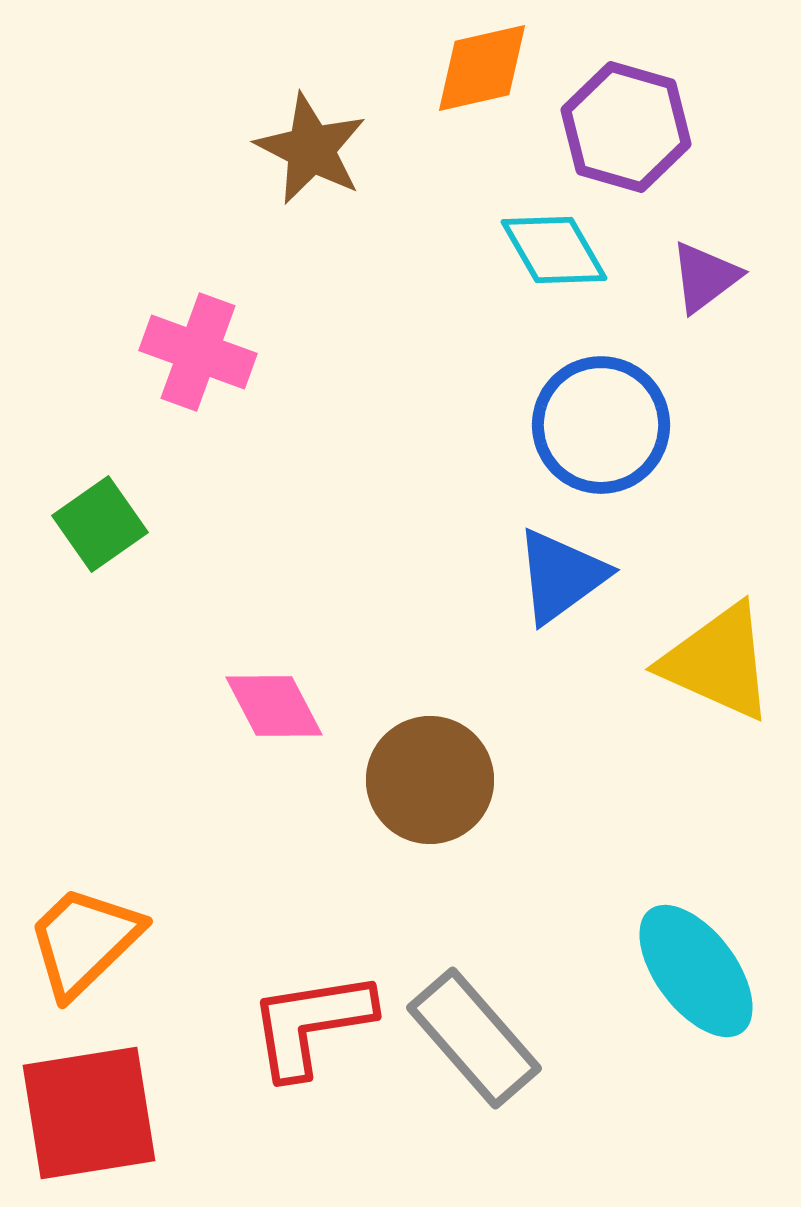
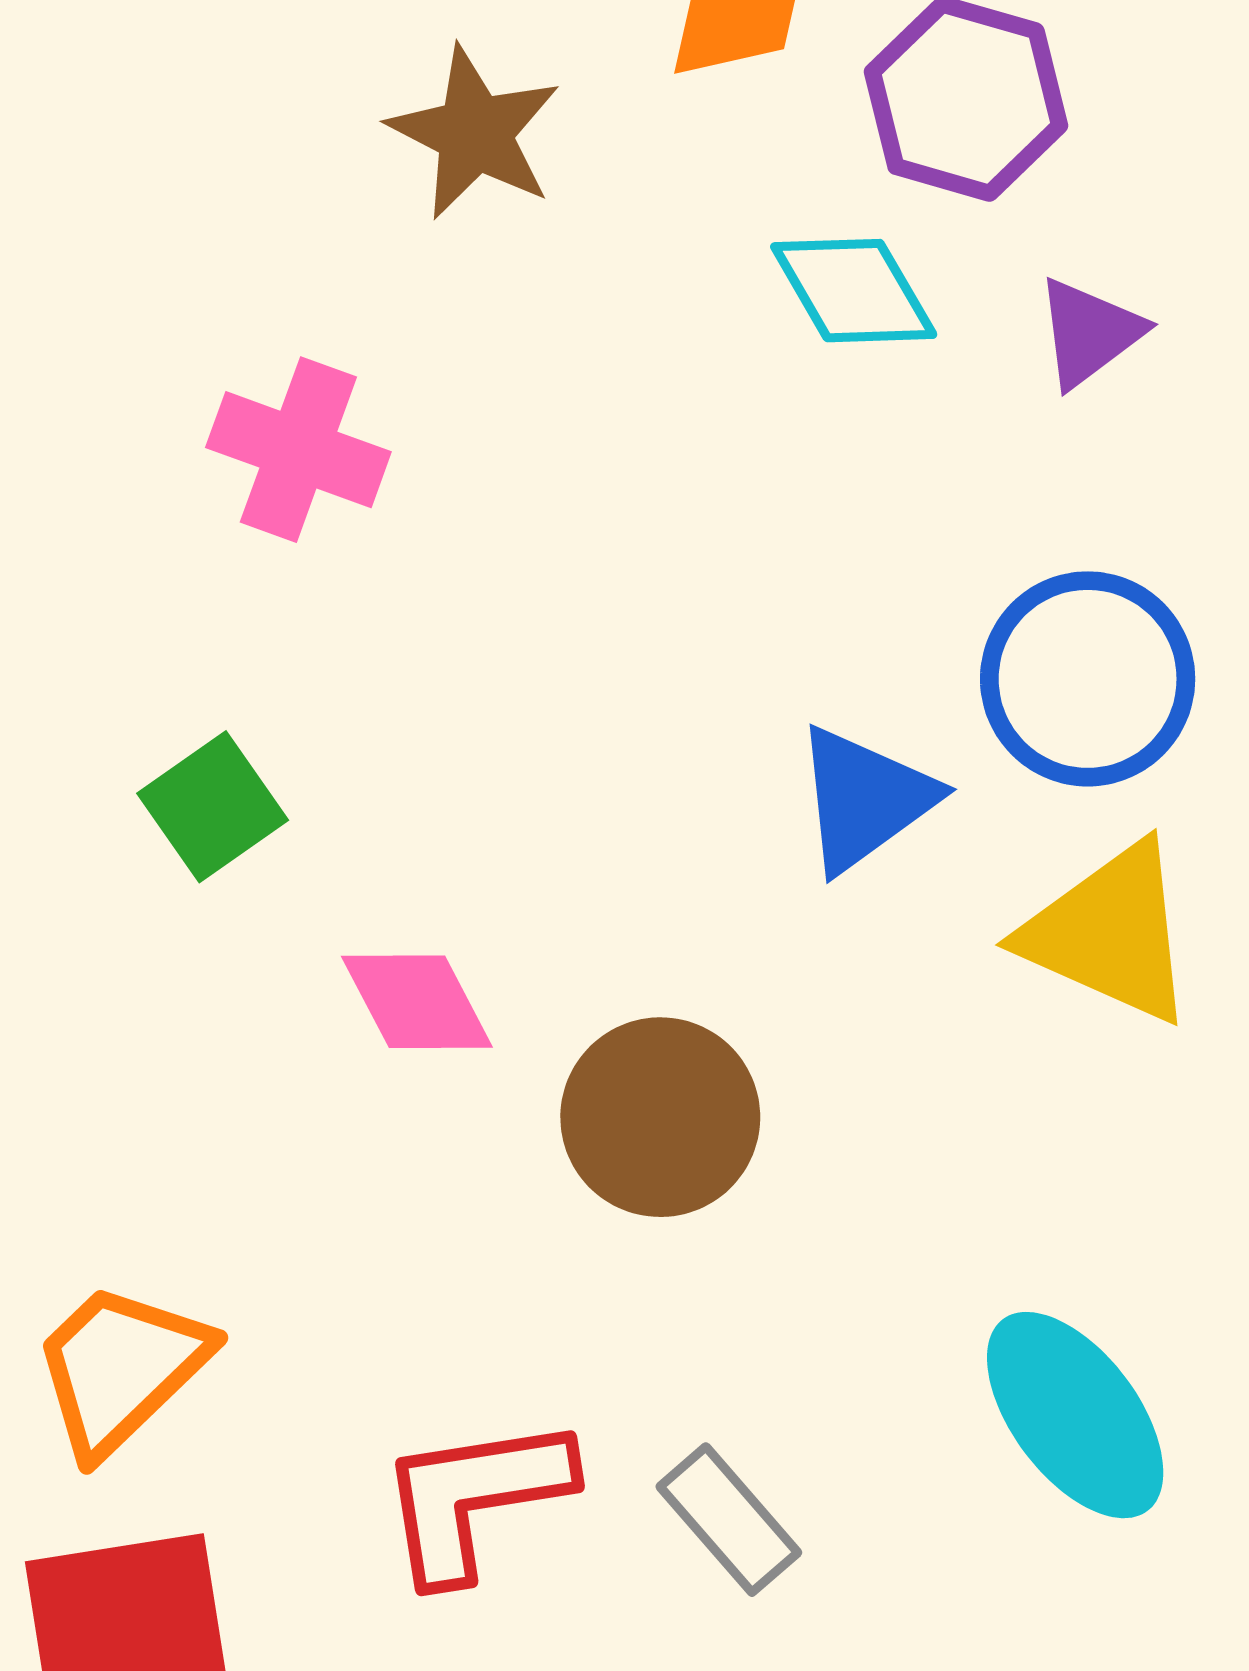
blue circle: (601, 425) -> (1088, 679), moved
green square: (100, 524) -> (213, 807), moved
gray rectangle: (474, 1038) -> (729, 1520), size x0.7

